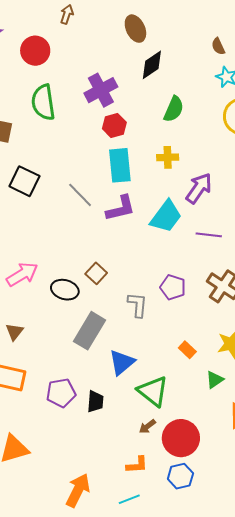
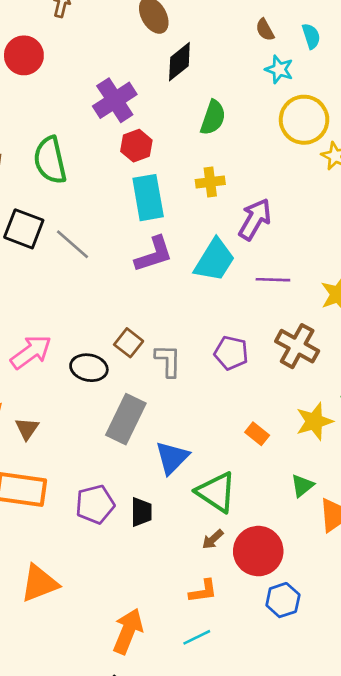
green semicircle: (43, 102) -> (50, 160), moved
gray line: (80, 195) -> (72, 244), moved
gray L-shape: (138, 305) -> (168, 361), moved
green triangle: (215, 380) -> (302, 486), moved
blue hexagon: (180, 476) -> (283, 600), moved

